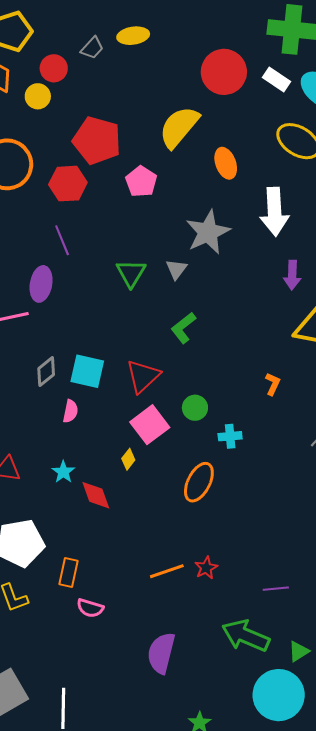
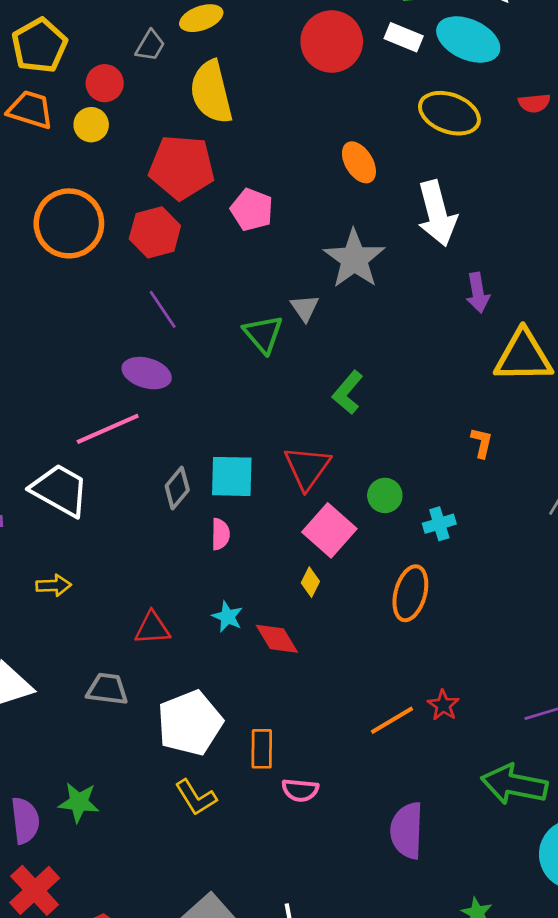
yellow semicircle: (179, 127) -> (211, 92), moved, turned -42
gray triangle: (176, 269) -> (305, 308), moved
purple ellipse: (41, 284) -> (147, 373), turned -72

